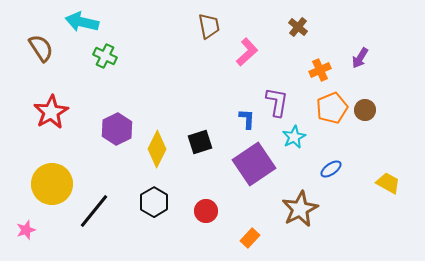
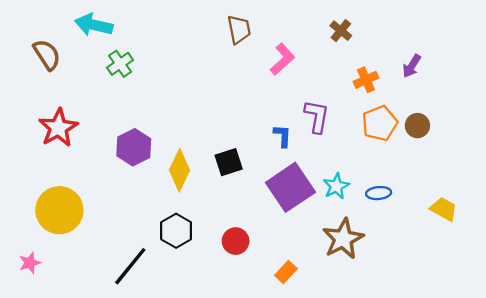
green cross: (105, 56) -> (120, 64), turned 30
cyan star: (294, 137) -> (336, 186), moved
blue ellipse: (331, 169) -> (379, 193), turned 30
black line: (94, 211) -> (130, 266), moved

